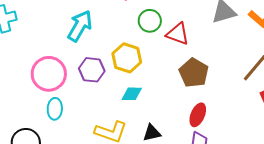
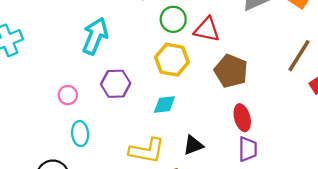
yellow hexagon: (127, 58) -> (172, 60), moved
pink circle: (49, 74) -> (68, 95), size x0.5
red ellipse: (198, 115) -> (242, 118), turned -30

